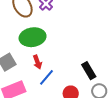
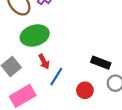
black rectangle: (89, 71) -> (101, 63), turned -30

